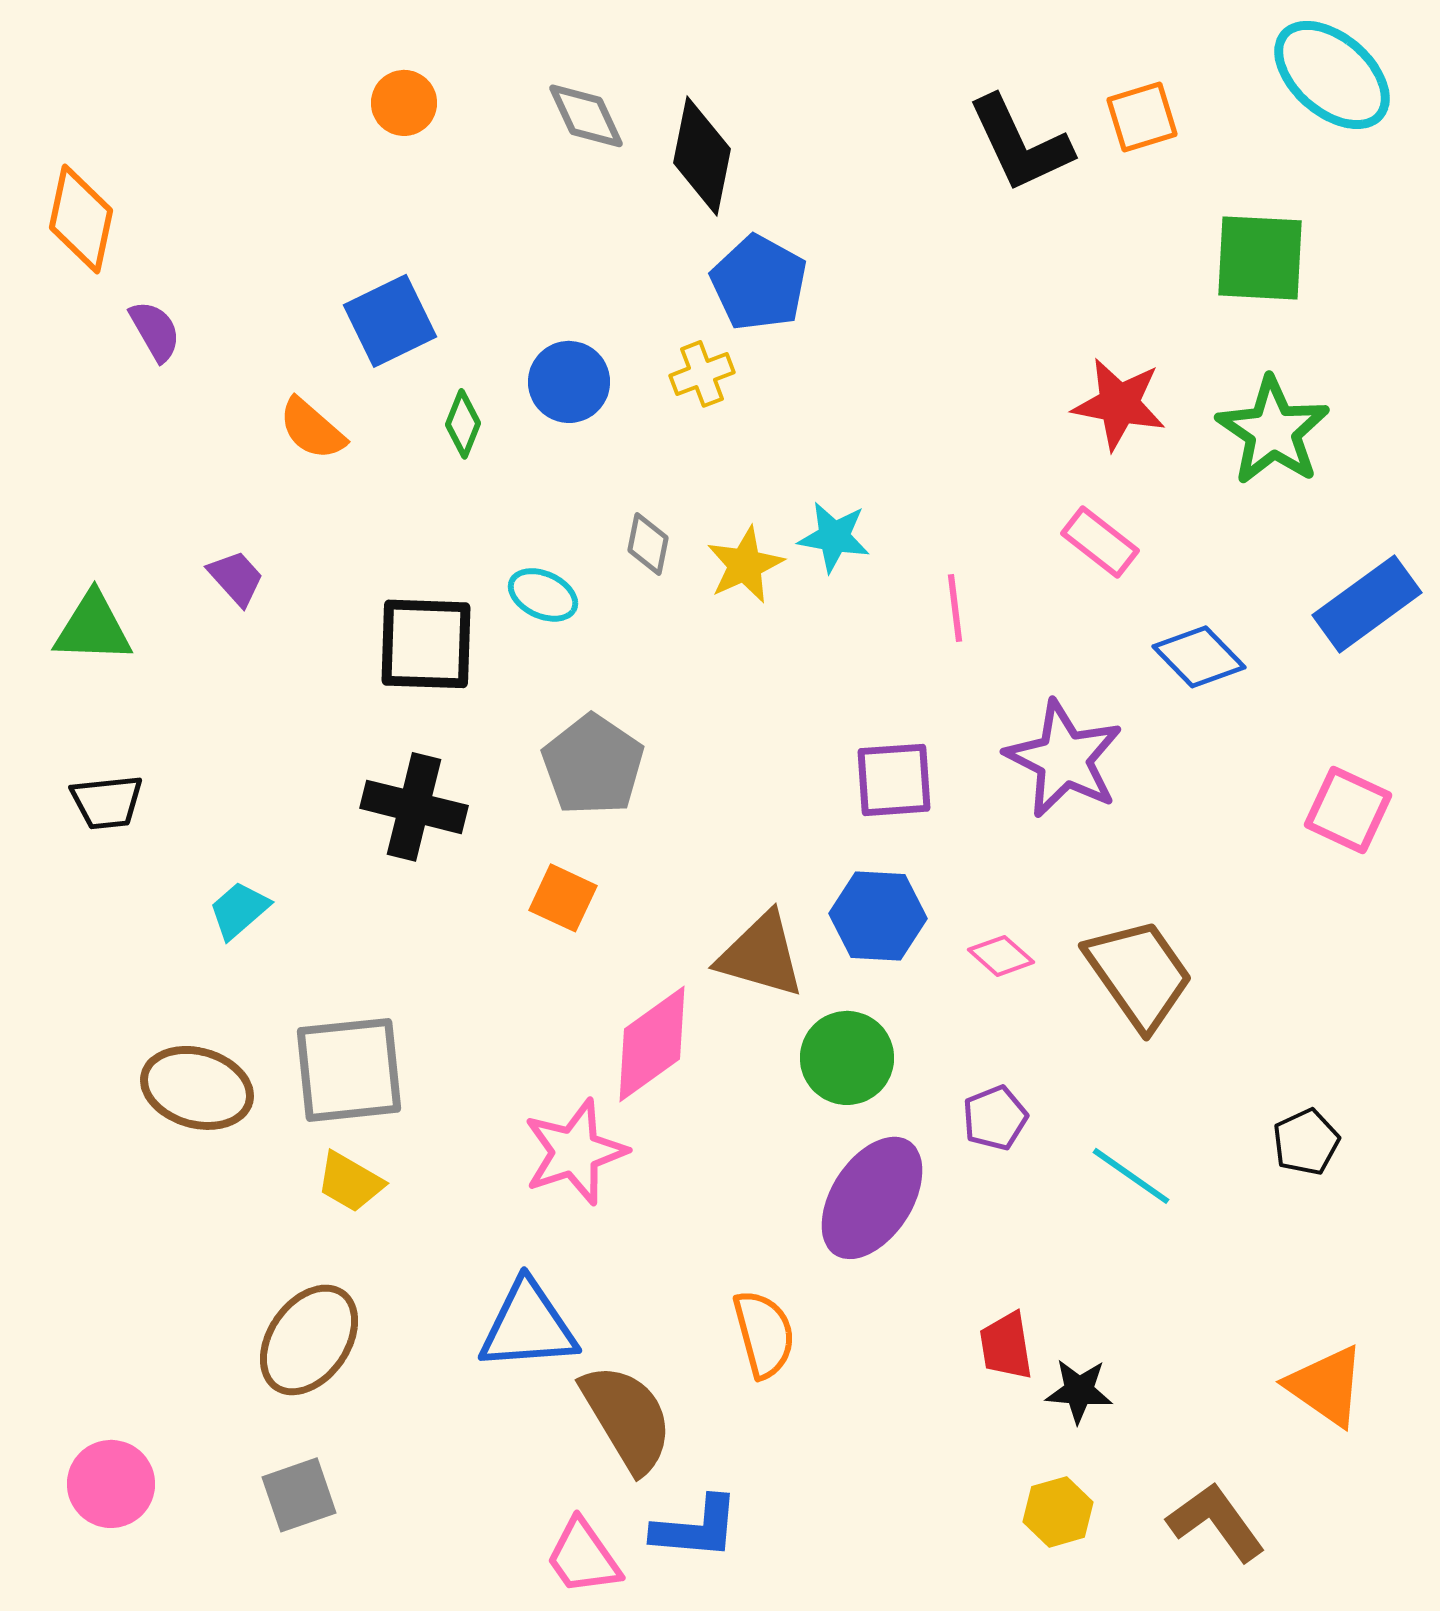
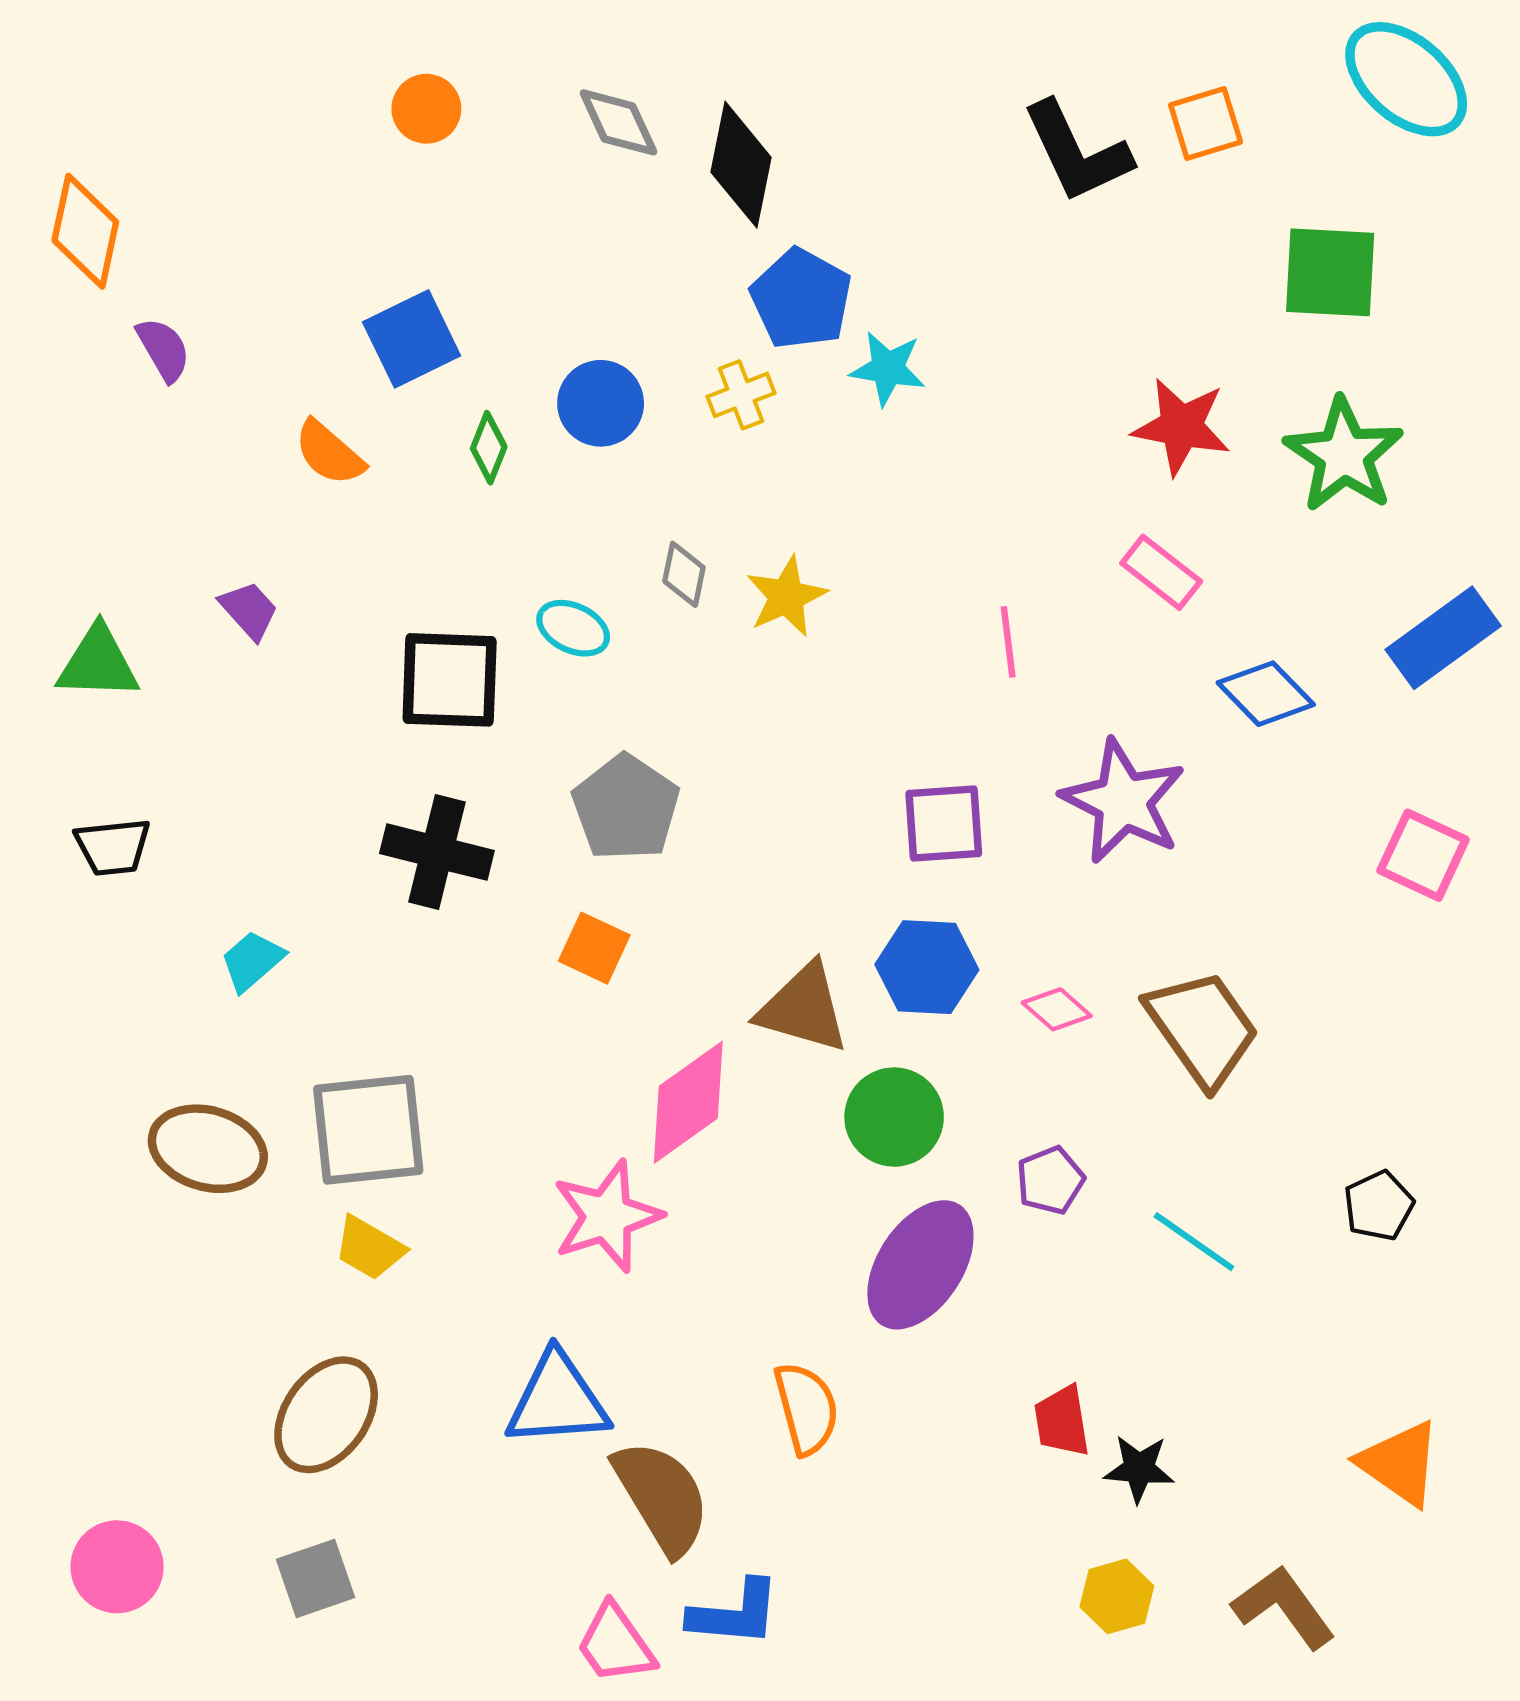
cyan star: (834, 537) -> (888, 368), moved

